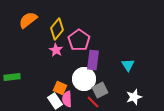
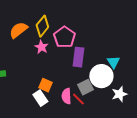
orange semicircle: (28, 20) -> (18, 30), moved
white circle: (84, 79) -> (101, 76), moved
pink semicircle: (67, 99) -> (66, 96), moved

